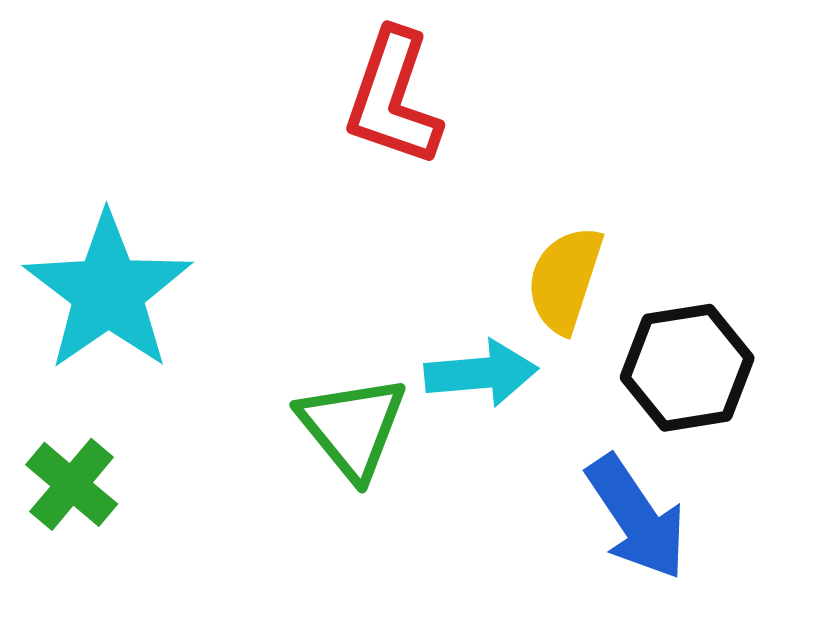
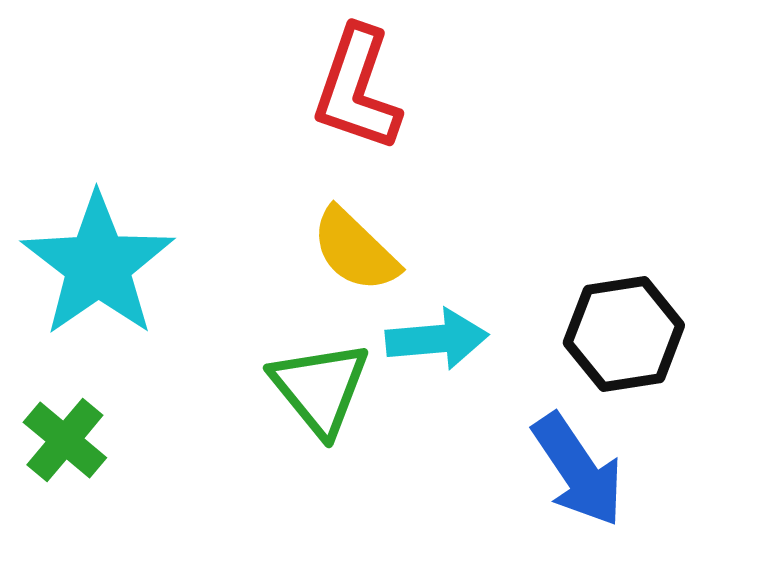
yellow semicircle: (565, 280) -> (355, 250), moved, turned -64

